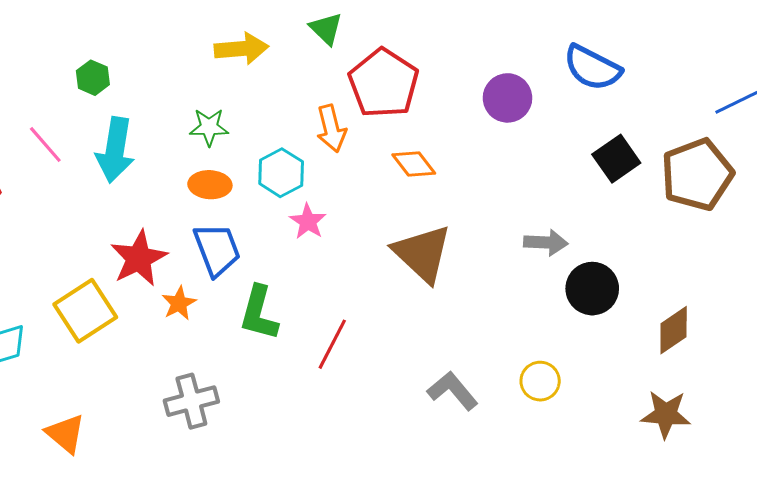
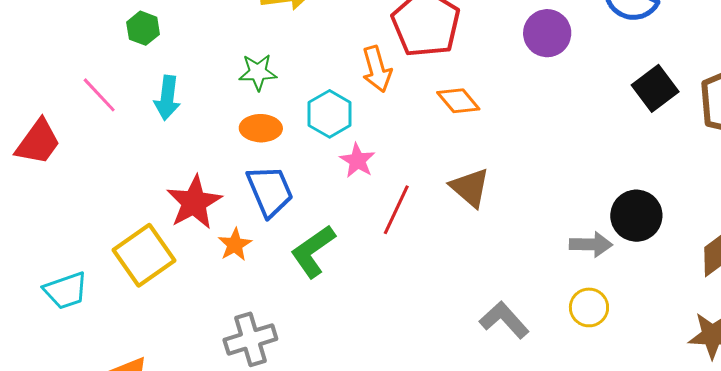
cyan arrow: (115, 150) -> (167, 98), size x0.7
gray arrow: (546, 242) -> (591, 244), moved
brown triangle: (422, 253) -> (470, 188), size x0.7
green L-shape: (259, 313) -> (313, 251), turned 42
red line: (332, 344) -> (396, 210), moved

